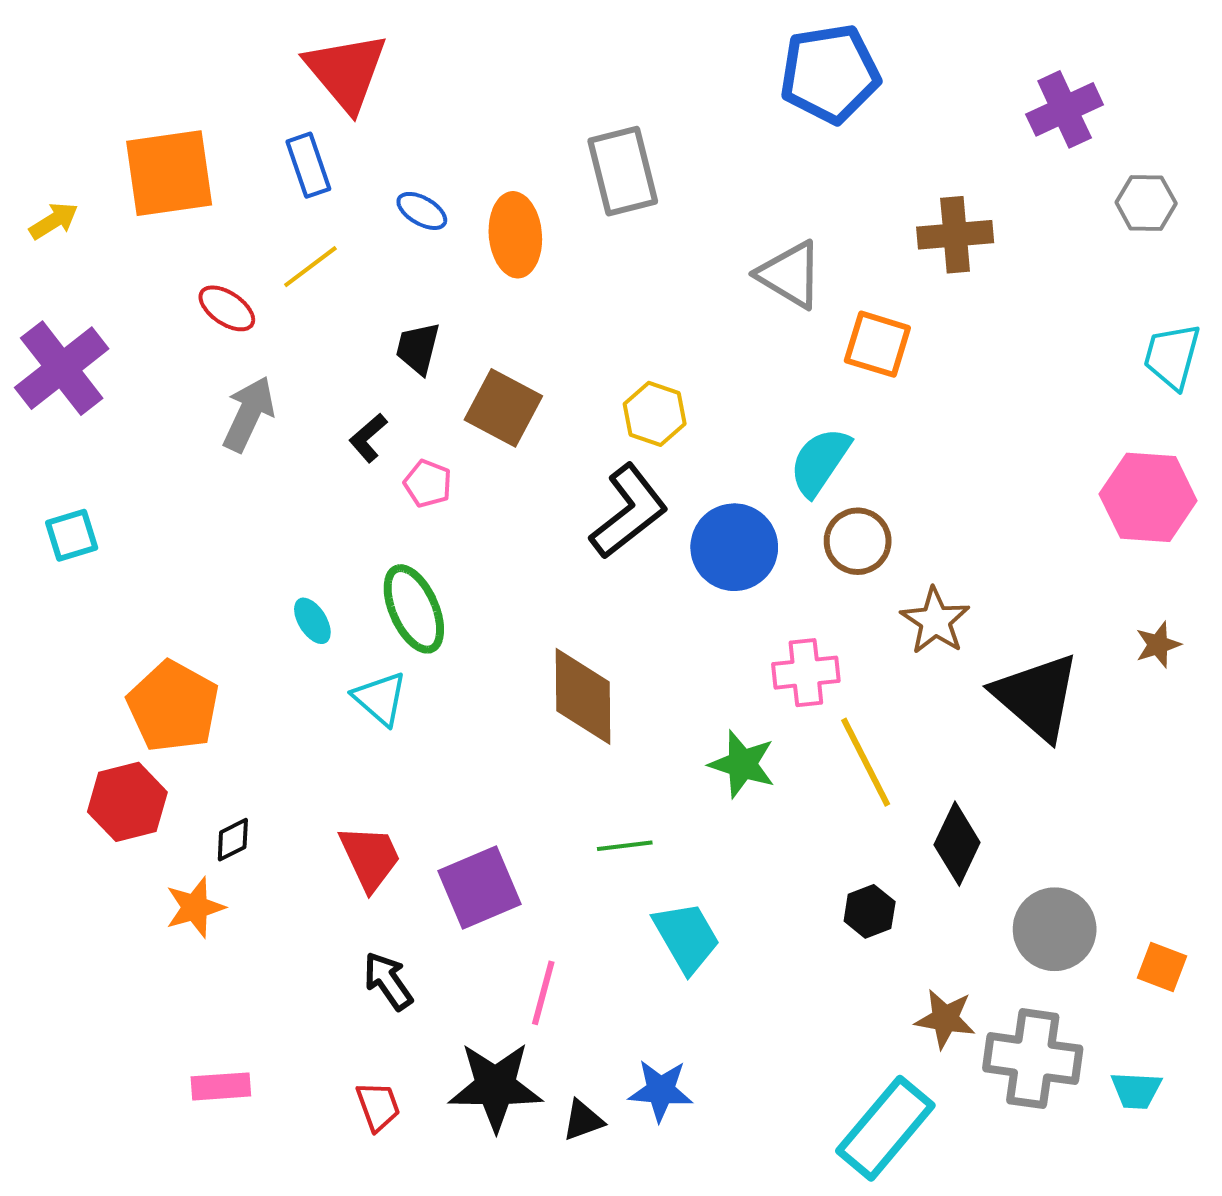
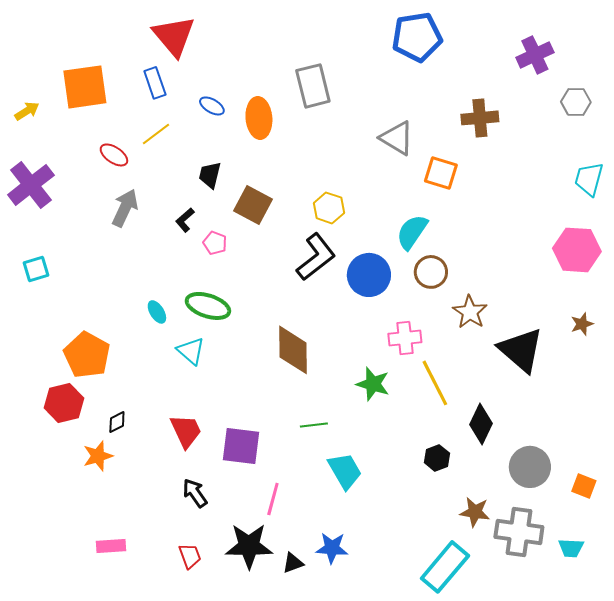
green ellipse: (414, 609) -> (208, 306), turned -48
purple square: (480, 887) -> (241, 446), turned 30

